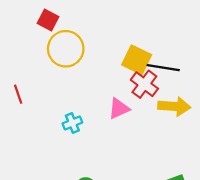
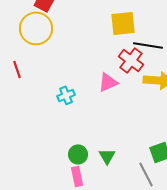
yellow circle: (66, 49) -> (36, 28), moved
yellow square: (137, 60) -> (123, 23), moved, turned -32

